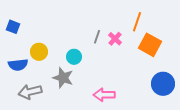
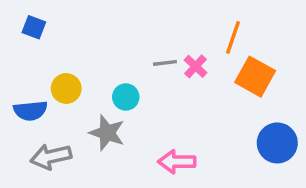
blue square: (13, 27) -> (34, 27), moved
gray line: (97, 37) -> (165, 63), turned 64

